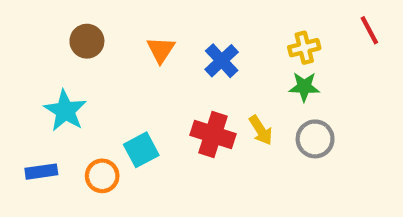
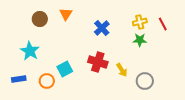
red line: (369, 30) -> (163, 24), moved
orange triangle: (161, 50) -> (66, 14), moved
yellow arrow: (261, 130) -> (122, 70), moved
gray circle: (315, 139) -> (145, 81), moved

